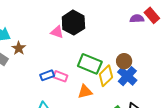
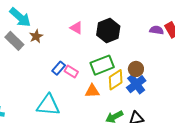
black hexagon: (73, 23) -> (108, 31), moved
green rectangle: (90, 64) -> (102, 65), turned -55
blue rectangle: (47, 75) -> (59, 68), turned -40

